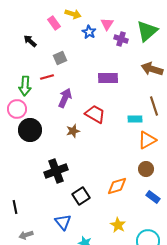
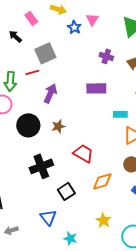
pink rectangle: (54, 23) -> (31, 18), moved
purple cross: (121, 39) -> (106, 56), moved
gray square: (60, 58) -> (45, 53), size x1.5
purple rectangle: (108, 78) -> (96, 88), moved
red trapezoid: (95, 114) -> (83, 153), moved
black circle: (30, 130) -> (28, 125), moved

